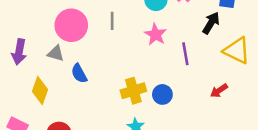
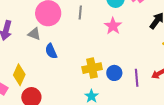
purple line: (185, 54) -> (137, 78), moved
yellow diamond: (40, 90) -> (19, 75), moved

